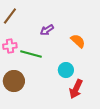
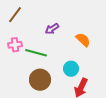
brown circle: (14, 81) -> (40, 80), moved

